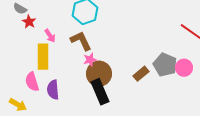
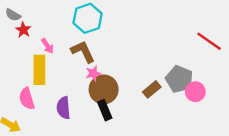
pink circle: (184, 68) -> (195, 92), moved
purple semicircle: (53, 90) -> (63, 108), moved
black rectangle: (100, 92) -> (105, 110), size x0.7

